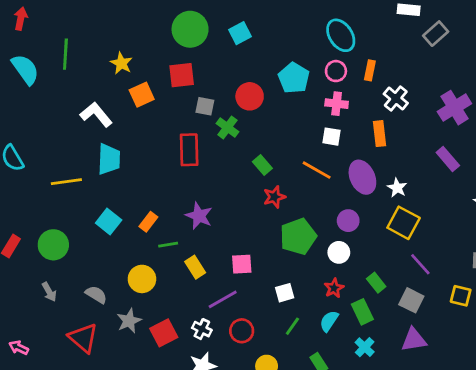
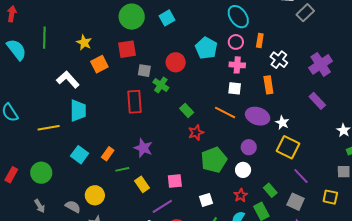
purple ellipse: (362, 177) -> (258, 116), turned -45
yellow circle: (142, 279) -> (95, 195), moved

